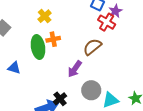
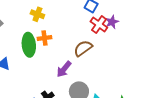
purple star: (115, 11) -> (112, 22), moved
yellow cross: (45, 16) -> (37, 14), turned -32

